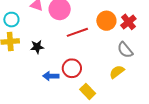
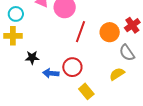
orange circle: (106, 21) -> (110, 32), moved
red line: (77, 32) -> (81, 32), turned -55
black star: (37, 47) -> (32, 58), moved

